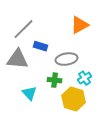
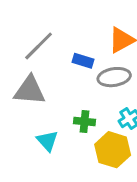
blue rectangle: (41, 46) -> (83, 61), moved
gray ellipse: (67, 59) -> (114, 77), moved

